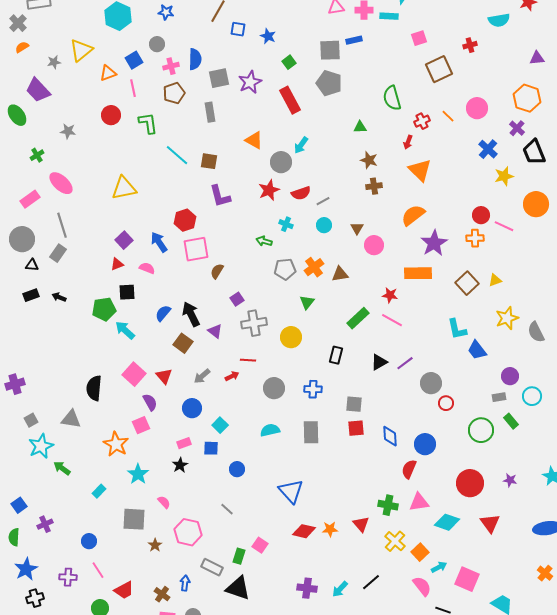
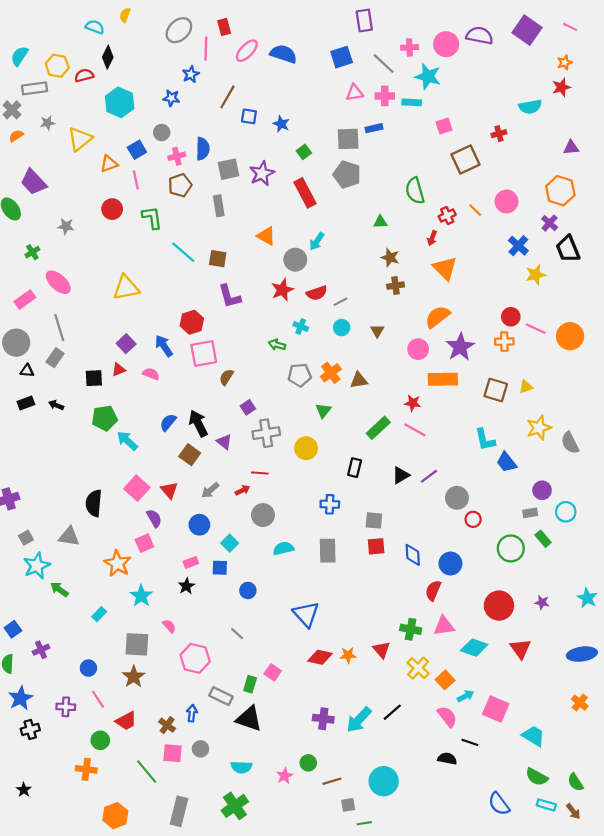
gray star: (54, 62) -> (47, 123), moved
orange circle: (536, 204) -> (570, 336), moved
pink circle: (374, 245) -> (418, 349), moved
brown square: (467, 283) -> (496, 390), turned -30
black square: (127, 292) -> (94, 378), moved
gray circle: (274, 388) -> (263, 515), moved
brown star: (155, 545) -> (134, 677), moved, size x1.5
cyan arrow: (340, 589) -> (359, 720), size x1.5

